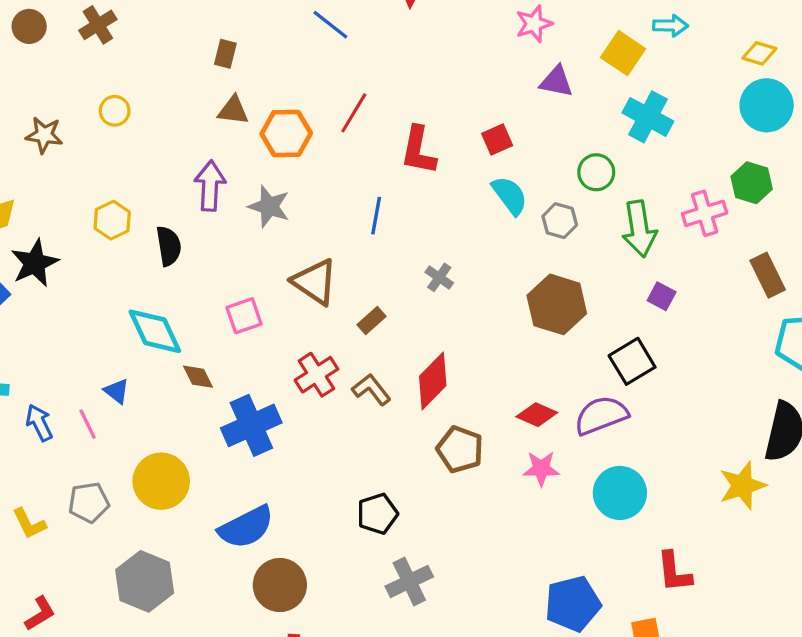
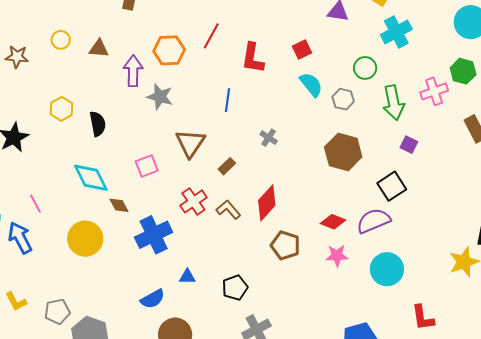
brown triangle: (233, 110) -> (99, 48), moved
cyan cross: (648, 117) -> (396, 32), turned 36
purple arrow: (210, 186) -> (133, 71), moved
brown triangle: (315, 282) -> (190, 143), turned 32
blue triangle: (117, 391) -> (187, 277), moved, turned -36
blue arrow: (39, 423) -> (20, 238), size x1.4
pink line: (88, 424) -> (35, 204), moved
yellow circle: (161, 481) -> (85, 239), moved
gray pentagon: (89, 502) -> (57, 312), moved
blue semicircle: (246, 527) -> (153, 299), size x0.7

